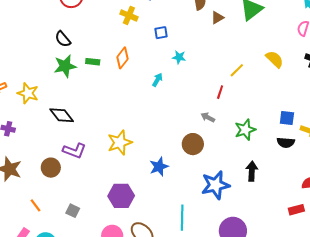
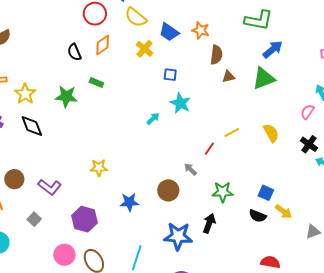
cyan star: (179, 57) -> (180, 103), size x1.5
orange diamond: (123, 58) -> (103, 45), moved
green star: (65, 66) -> (66, 96), moved
black diamond: (62, 115) -> (32, 126), moved
yellow star: (120, 142) -> (99, 168), size x0.7
purple L-shape: (74, 151) -> (50, 187), moved
brown circle: (51, 168) -> (14, 179), moved
black arrow: (252, 171) -> (209, 223), moved

